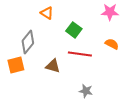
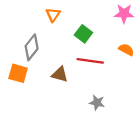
orange triangle: (47, 13) -> (53, 15), turned 32
orange square: (16, 65) -> (18, 73), turned 30

